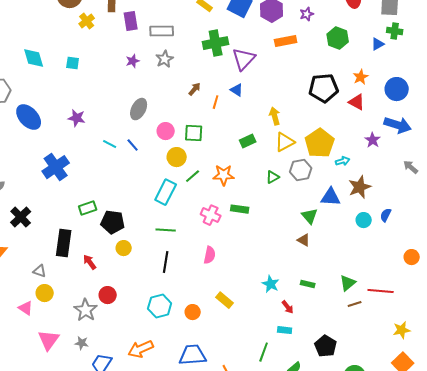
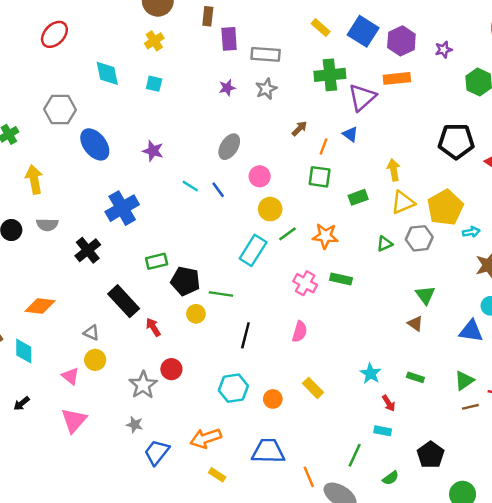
yellow cross: (87, 21) -> (154, 41), moved
orange rectangle: (286, 41) -> (397, 78), moved
green square: (194, 133) -> (320, 177), moved
blue triangle: (331, 197) -> (471, 331), moved
black cross: (21, 217) -> (88, 250), moved
green line: (166, 230) -> (221, 294), moved
black rectangle: (64, 243) -> (124, 301), turned -56
pink triangle: (49, 340) -> (74, 420), moved

